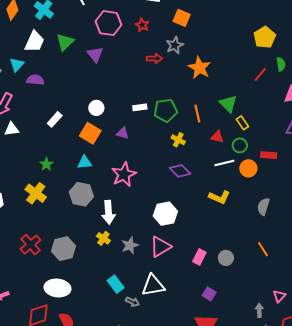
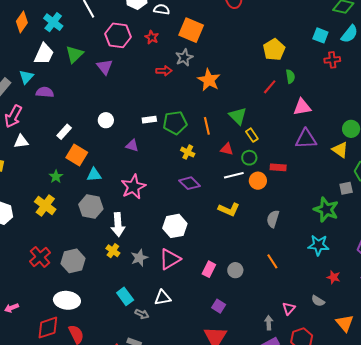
orange square: (182, 18) -> (191, 30), size x1.4
orange square: (90, 133) -> (77, 155), moved
white triangle: (153, 285) -> (163, 298), size x0.7

